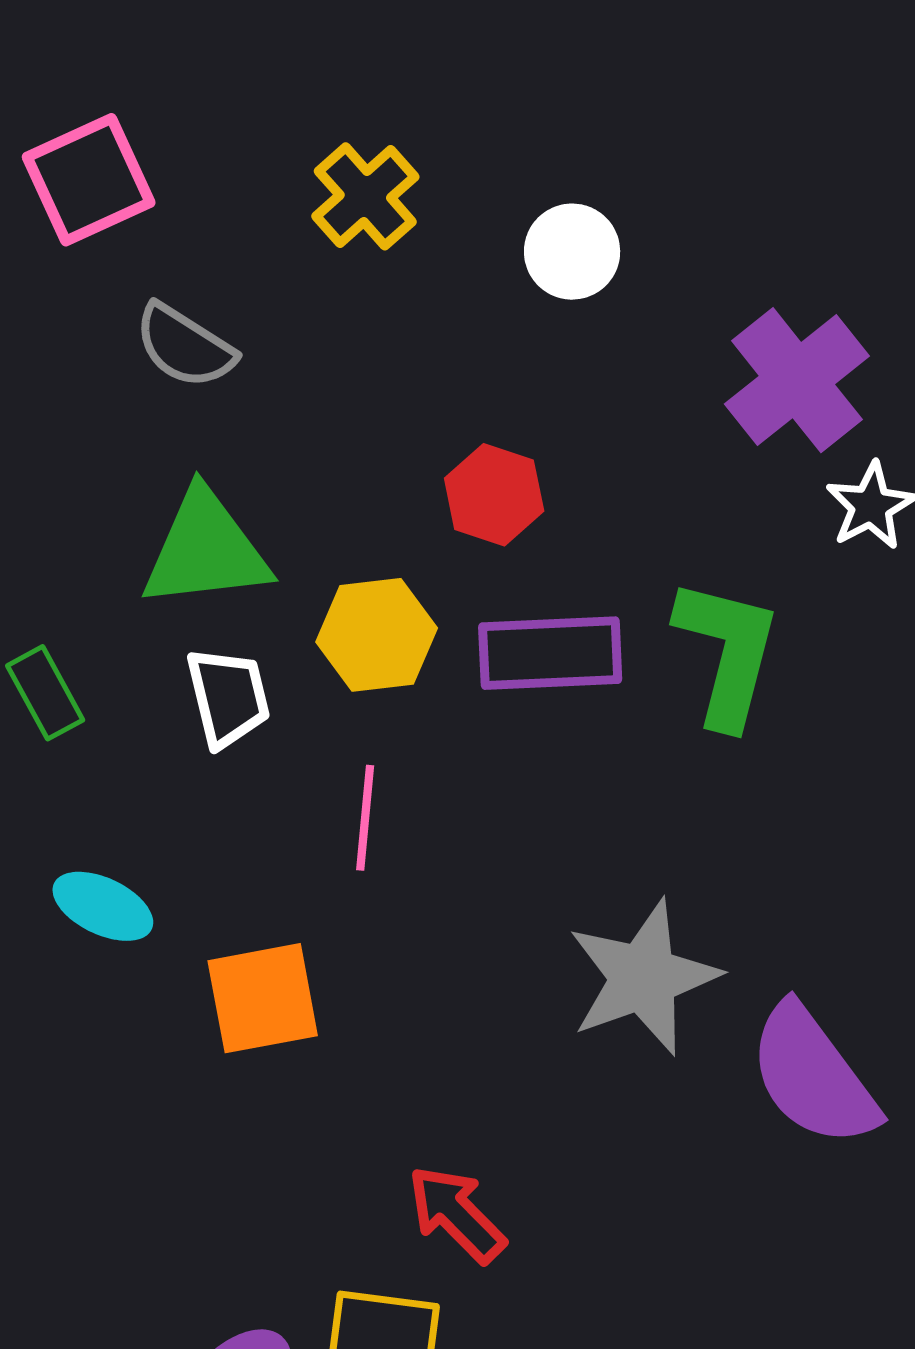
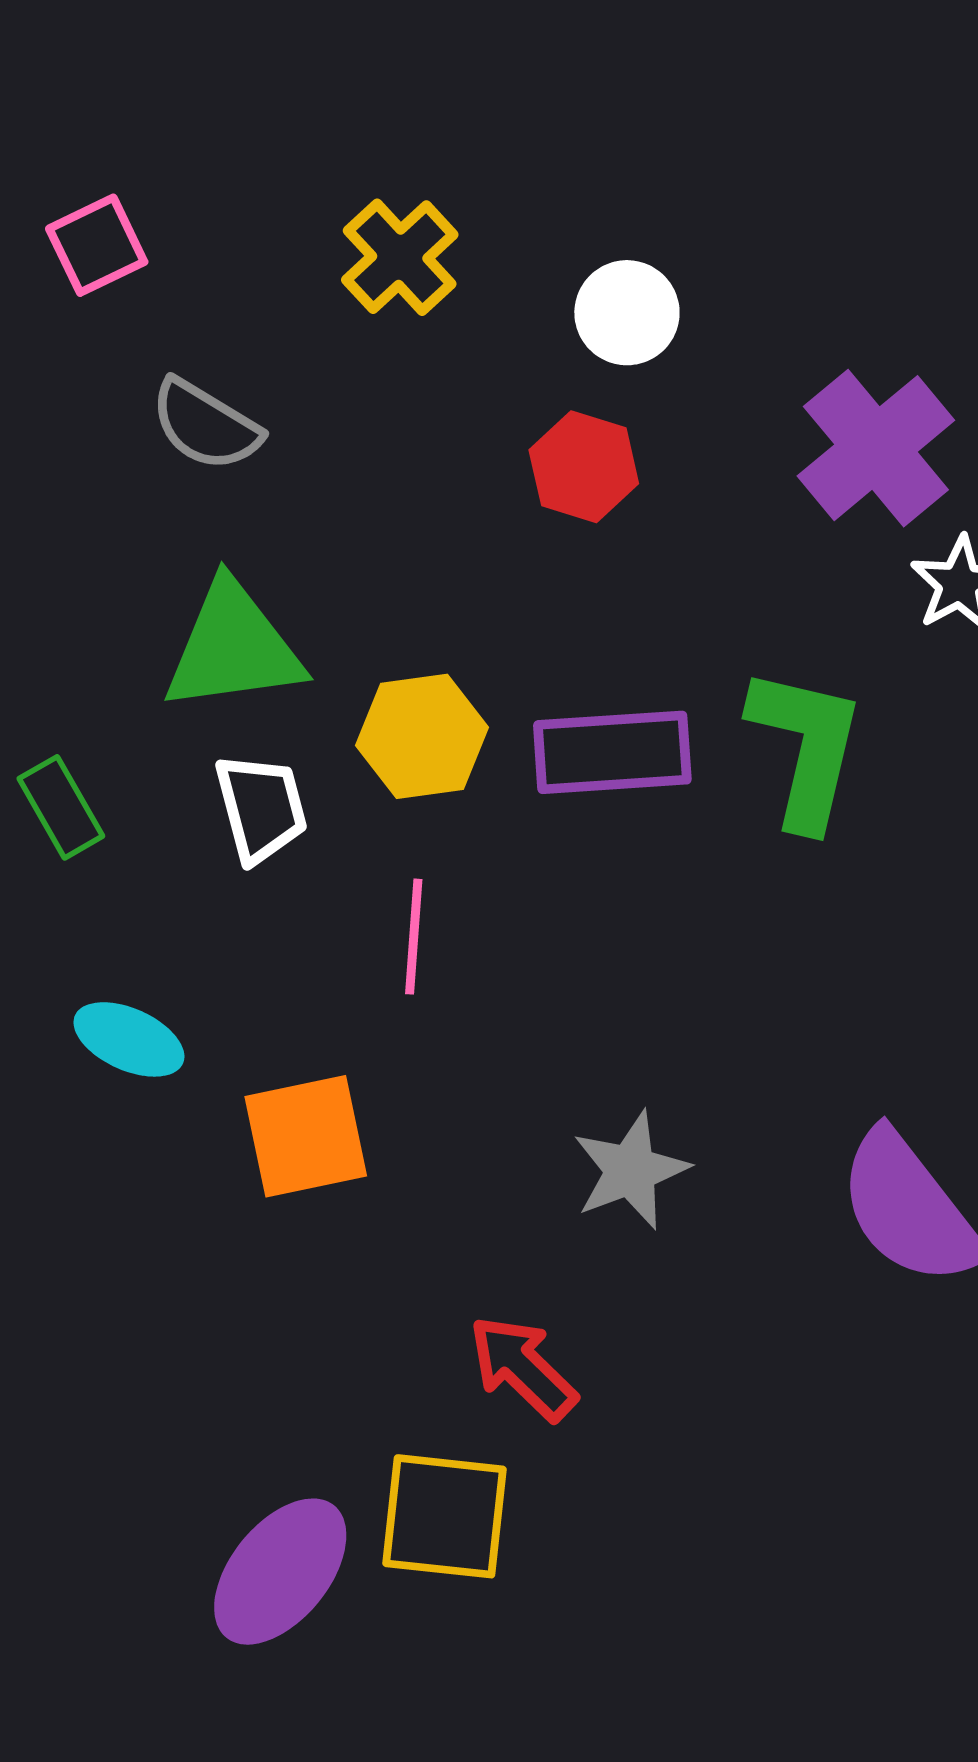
pink square: (89, 180) -> (97, 245), size x0.7
red hexagon: (494, 495) -> (584, 467), moved
gray star: (643, 978) -> (631, 1170), moved, size x0.7

